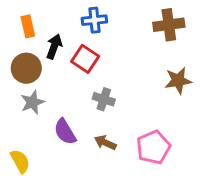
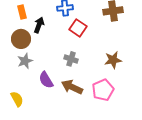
red square: (85, 59) -> (78, 28), moved
brown star: (178, 81) -> (113, 60), moved
brown arrow: (105, 143) -> (72, 87), size x1.5

